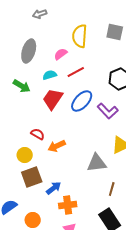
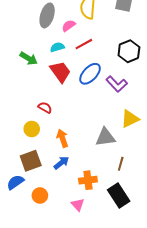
gray ellipse: (29, 51) -> (47, 15), moved
red trapezoid: (53, 99) -> (60, 72), turned 110
orange arrow: (57, 146) -> (62, 138), moved, turned 96
brown square: (32, 177) -> (31, 161), moved
orange cross: (68, 205) -> (88, 180), moved

